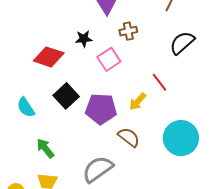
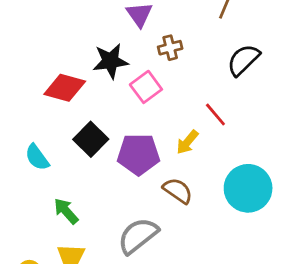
black star: (84, 39) -> (111, 61), size x1.5

